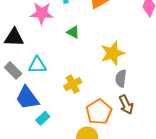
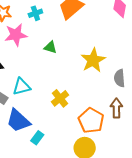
gray semicircle: (121, 78) -> (119, 78), moved
brown arrow: (126, 105) -> (116, 108), turned -144

